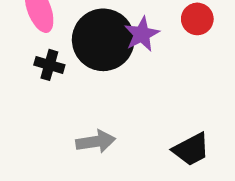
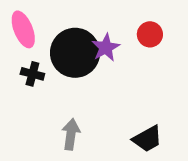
gray arrow: (96, 142) -> (71, 134), turned -72

